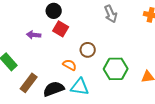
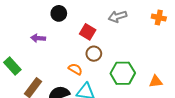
gray arrow: (111, 14) -> (118, 16), turned 96
red square: (61, 29) -> (88, 32), moved

